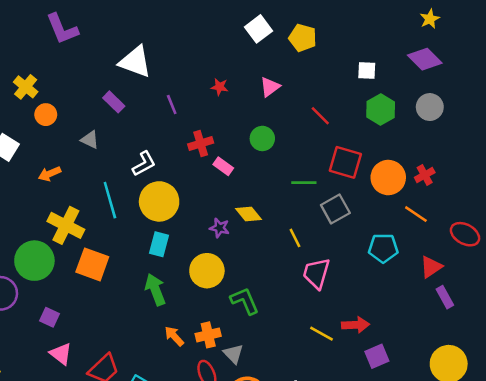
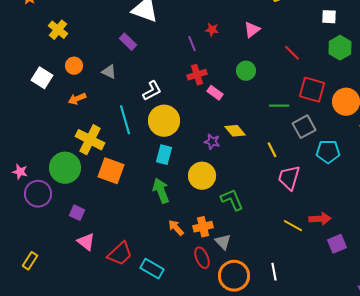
purple line: (172, 104) -> (192, 44), moved
orange circle: (46, 115) -> (74, 66), moved
cyan pentagon: (383, 248) -> (328, 152), moved

